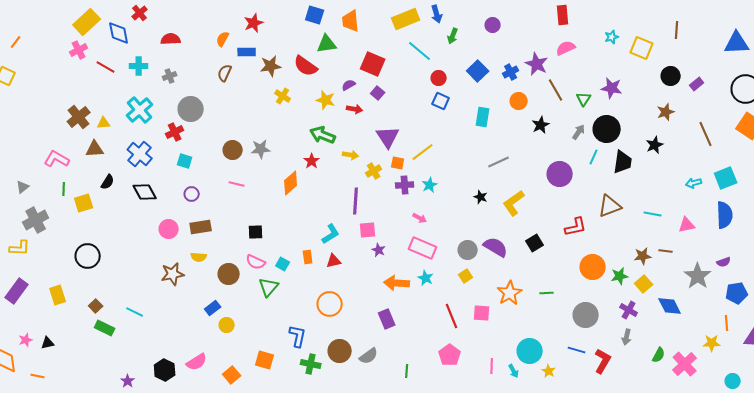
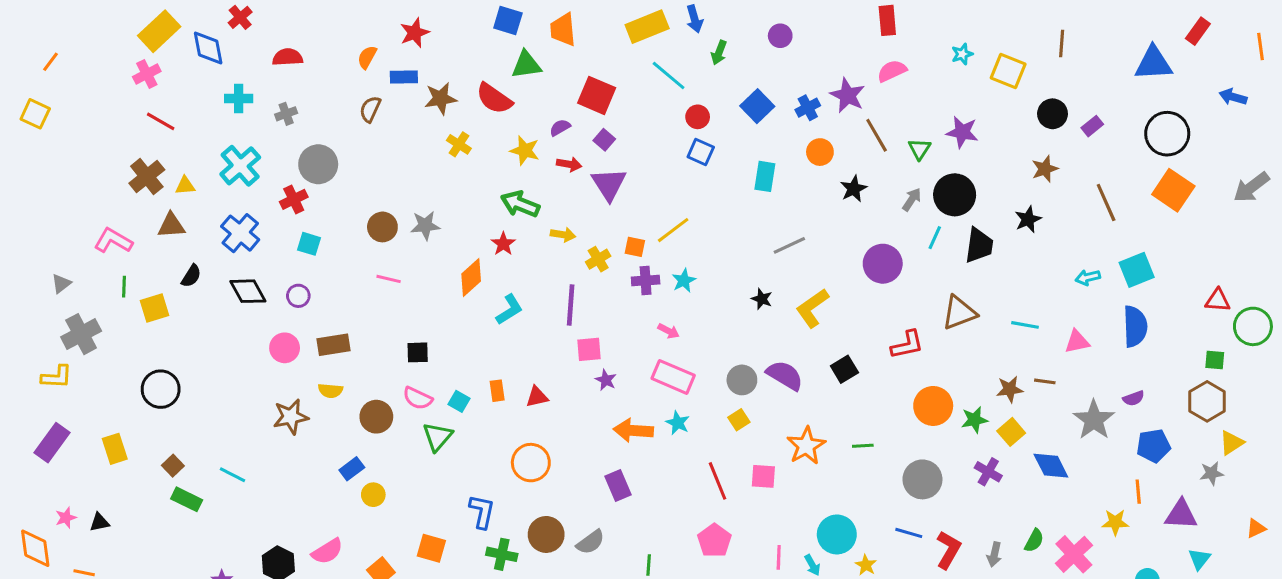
red line: (106, 67) -> (161, 121), moved
purple triangle: (388, 137) -> (609, 184), moved
purple circle: (192, 194) -> (298, 296), moved
cyan L-shape: (331, 234) -> (509, 310), moved
gray arrow: (627, 337) -> (994, 554), moved

